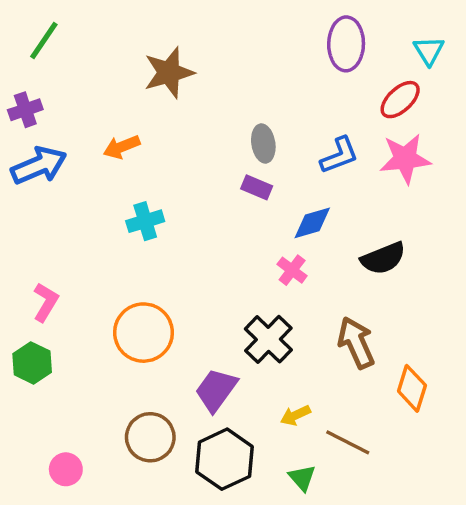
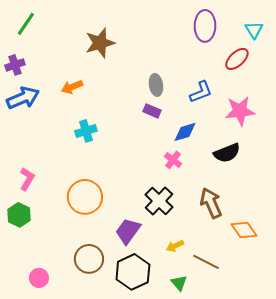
pink star: (405, 159) -> (240, 111), moved
orange diamond: (412, 388) -> (244, 230), turned -52

